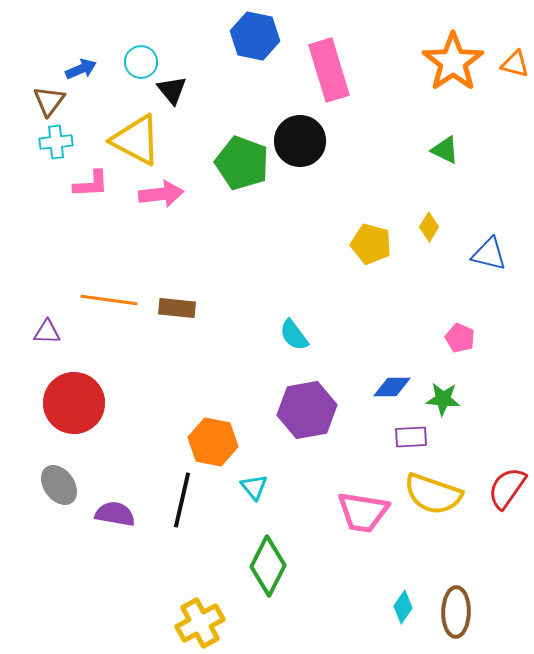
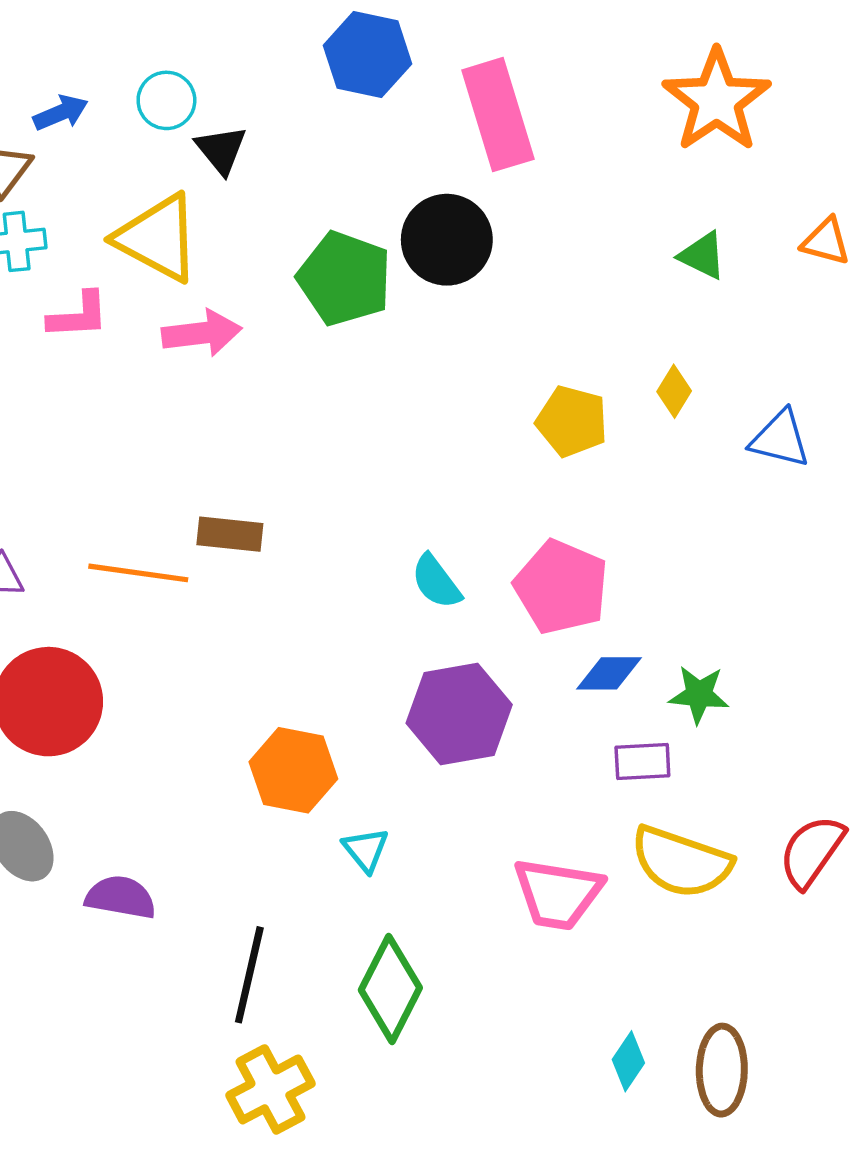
orange triangle: (515, 64) -> (826, 241), moved
orange line: (109, 300) -> (138, 573), moved
pink pentagon: (460, 338) -> (561, 587), moved, size x1.8
black line: (182, 500) -> (249, 975), moved

